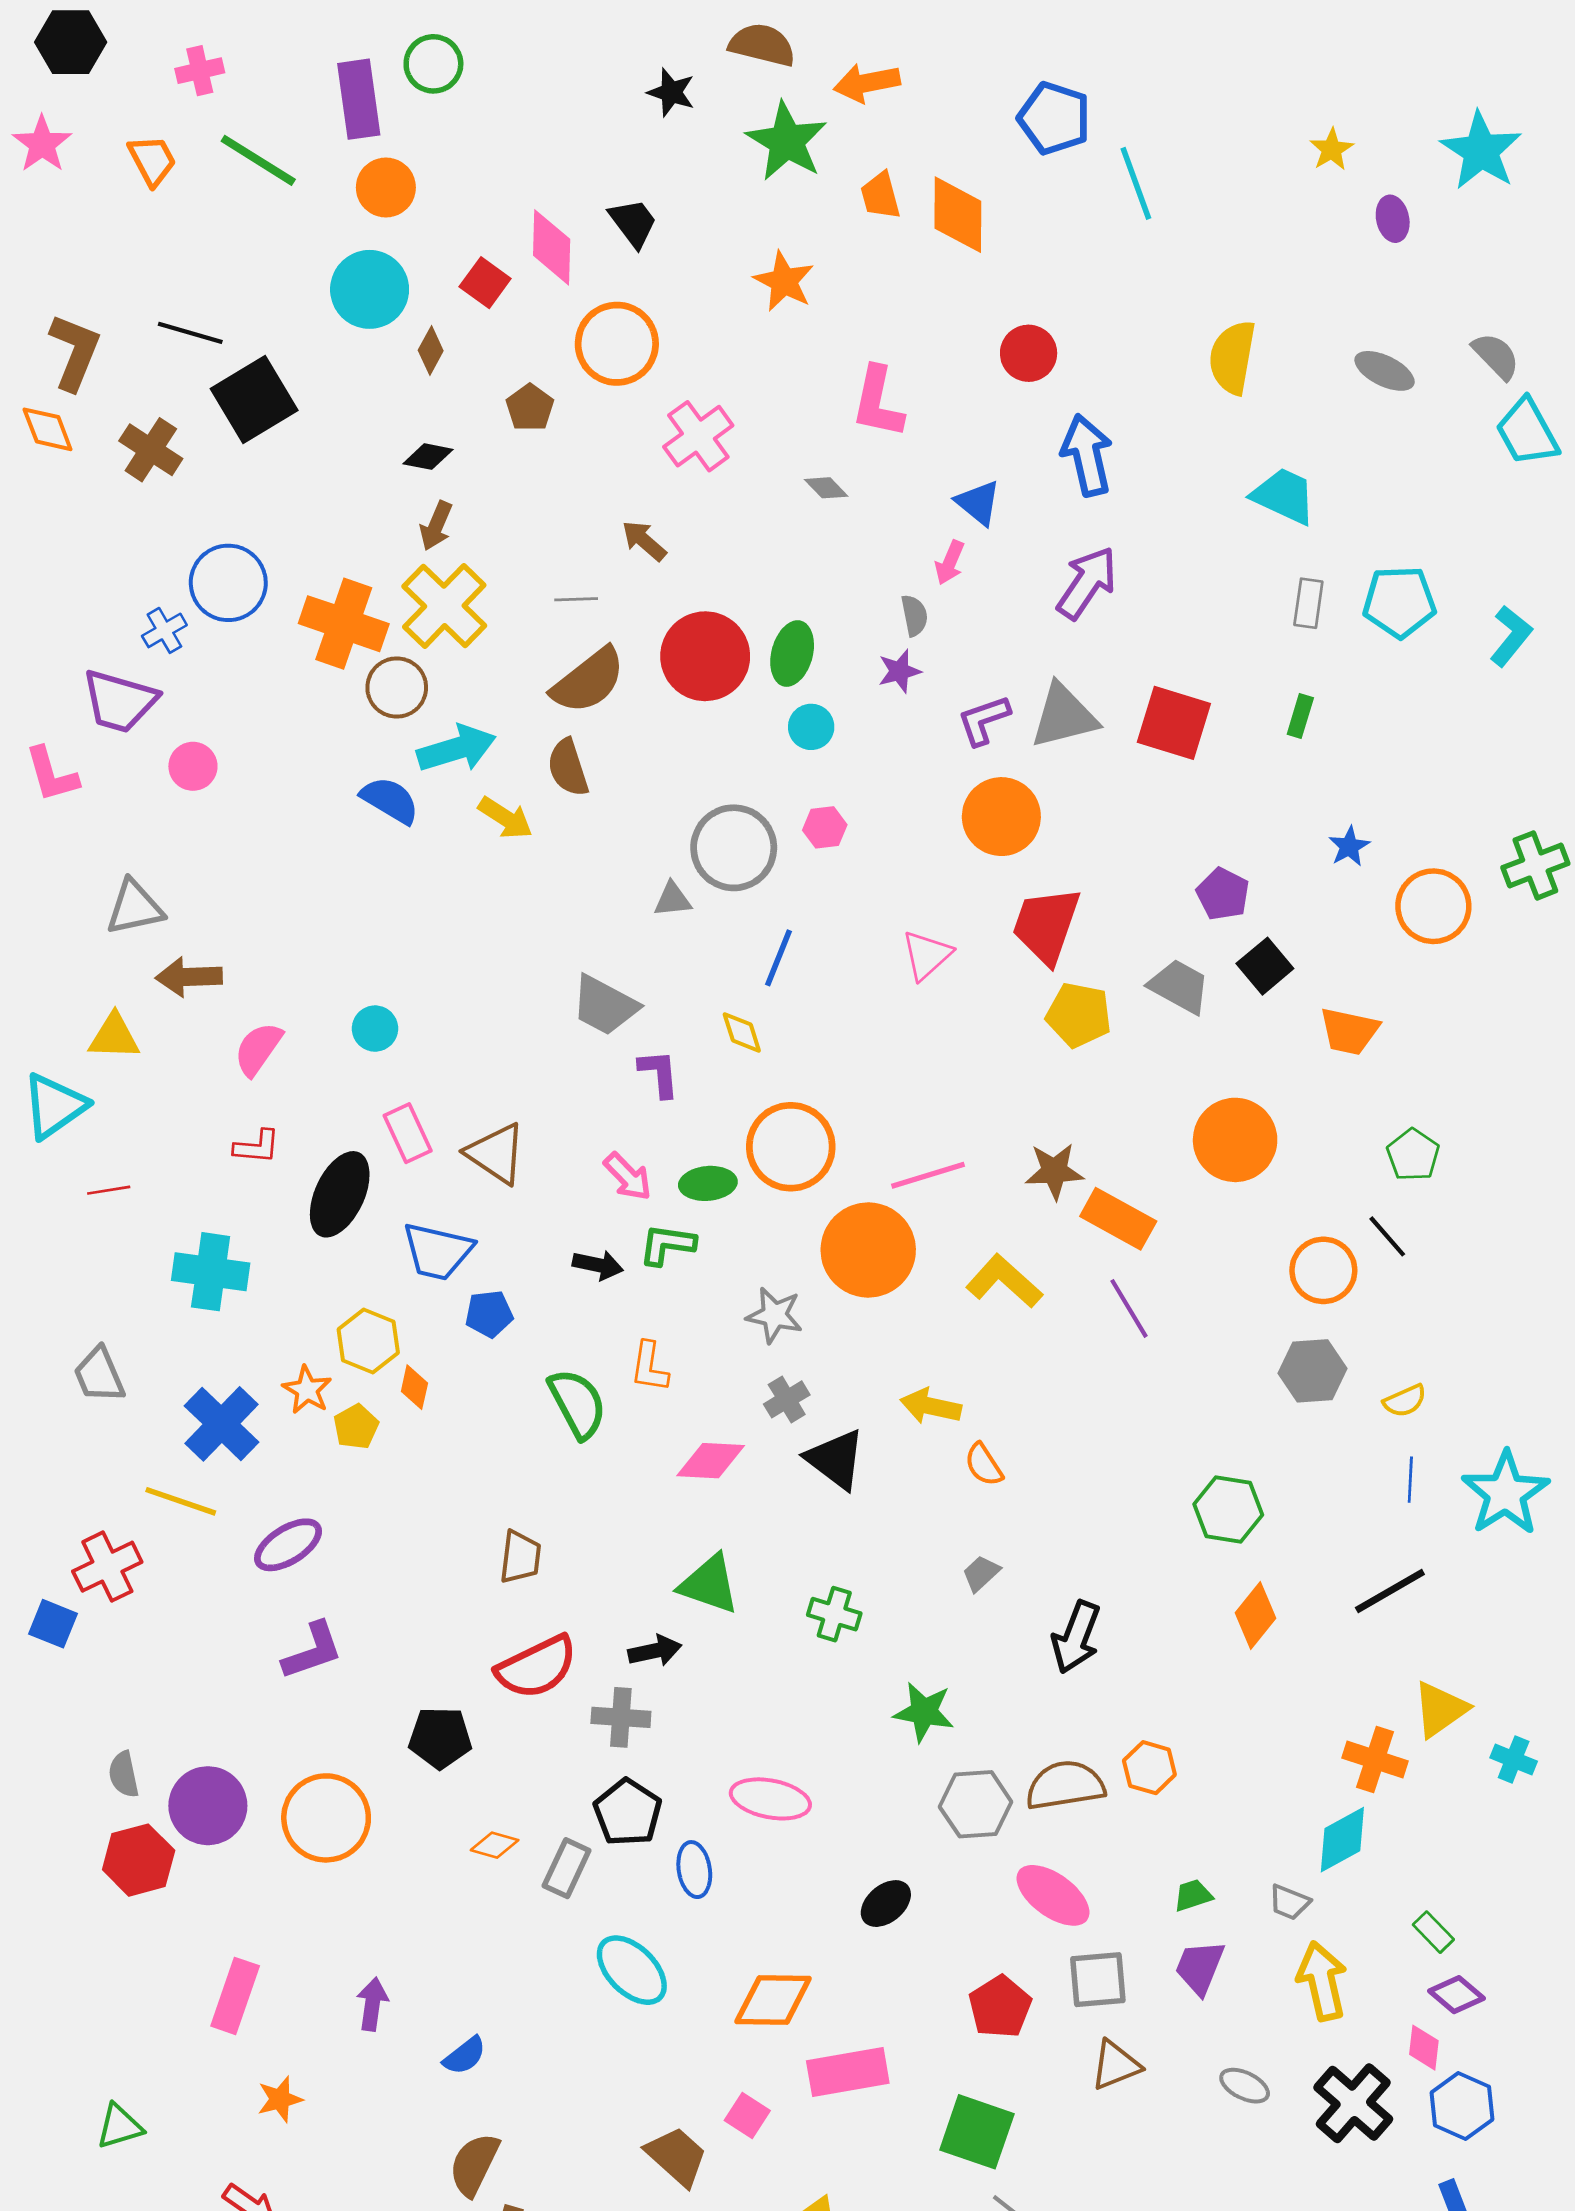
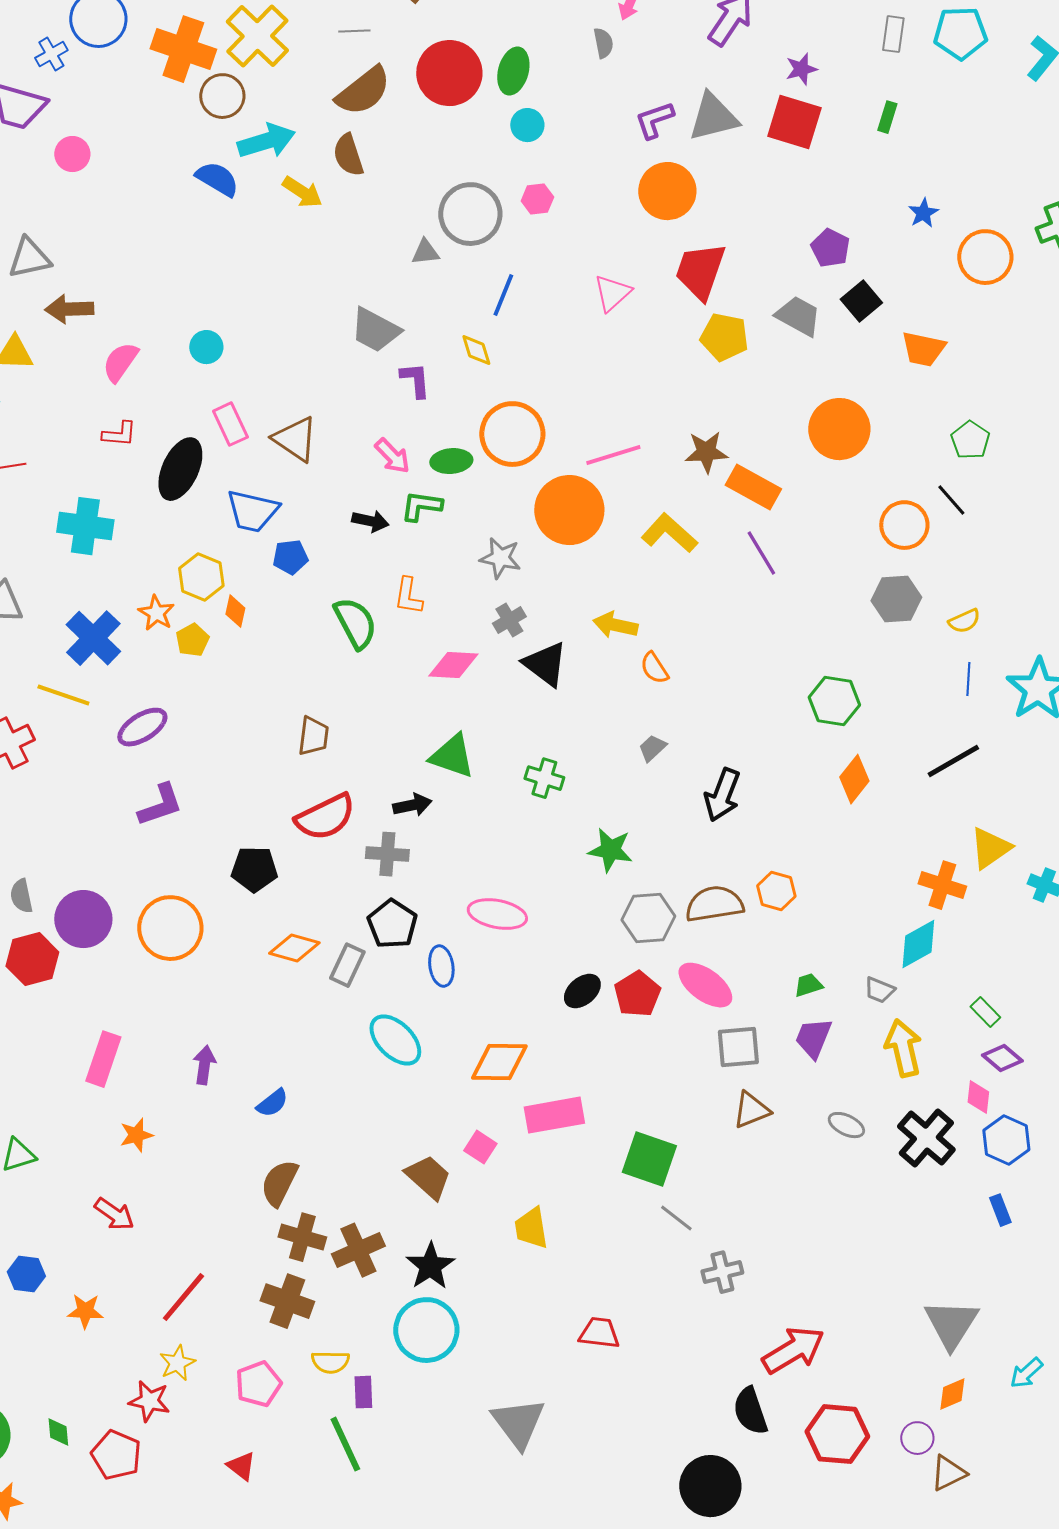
purple star: (899, 671) -> (801, 69), moved
orange diamond: (495, 1845) -> (294, 948), size x1.4
red pentagon: (1000, 2007) -> (637, 994), moved

